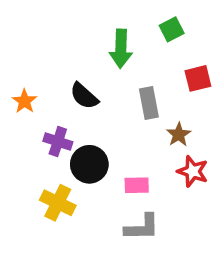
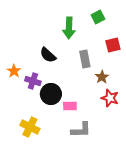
orange star: (25, 101) -> (14, 71), moved
pink rectangle: (137, 185) -> (70, 106), moved
yellow cross: (58, 203) -> (30, 127), moved

